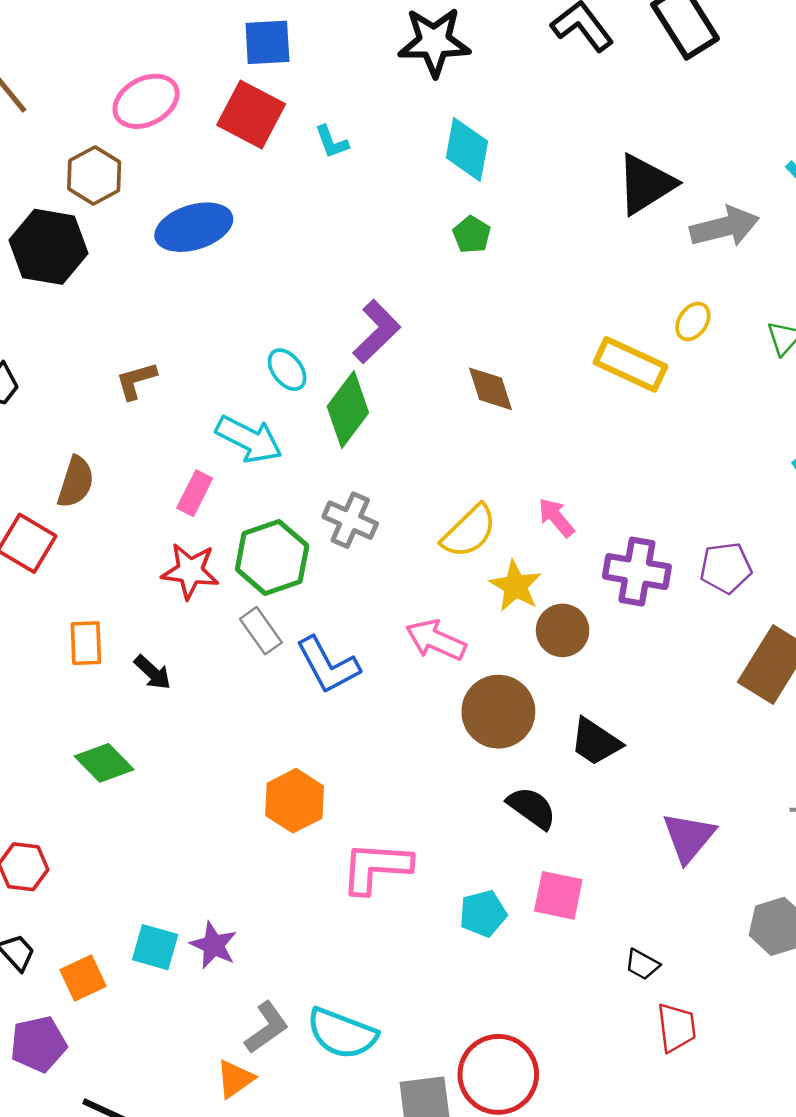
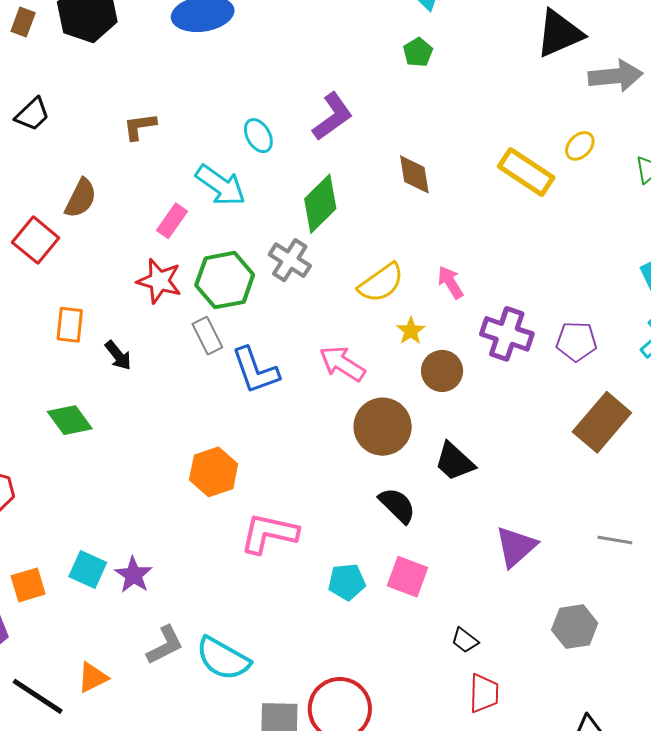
green diamond: (348, 409) -> (320, 204), moved
yellow star: (516, 586) -> (411, 331), size x0.7
orange triangle: (235, 1079) -> (93, 677), moved

